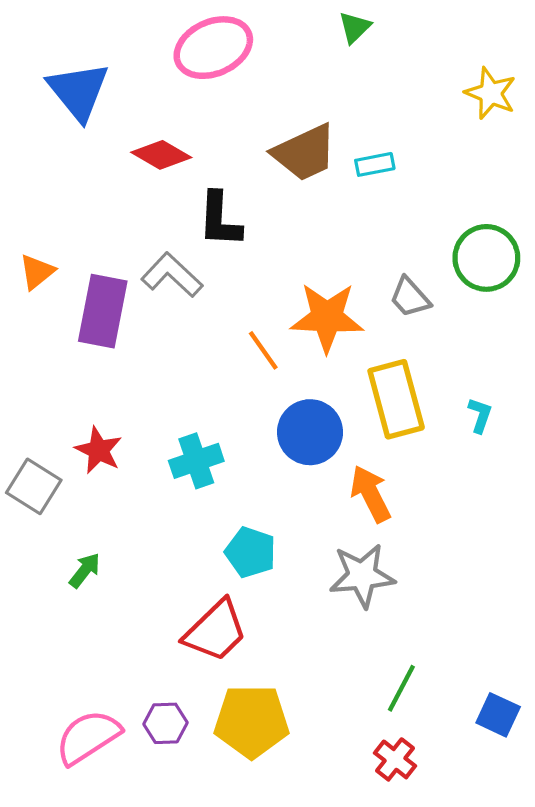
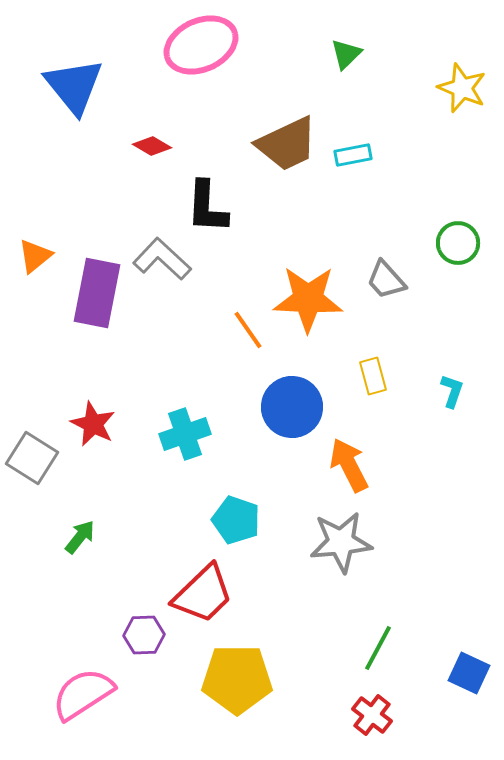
green triangle: (355, 27) -> (346, 54), moved
red diamond: (161, 155) -> (152, 146), size x0.7
green circle: (486, 258) -> (458, 243), size x0.7
yellow rectangle: (396, 399) -> (373, 376), size x0.5
purple hexagon: (166, 723) -> (144, 635), moved

